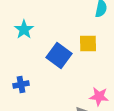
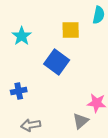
yellow square: (88, 43) -> (71, 30), moved

